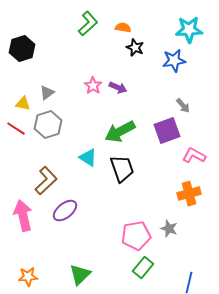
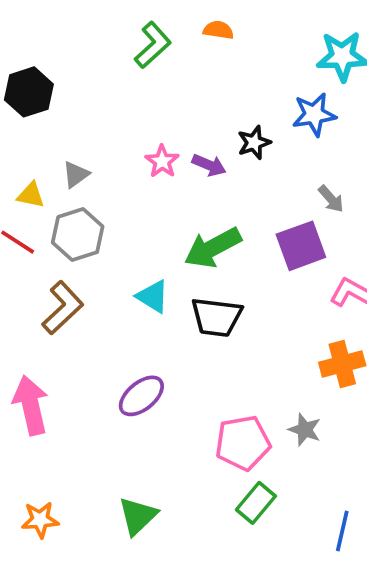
orange semicircle: (123, 28) -> (218, 30), moved
black star: (135, 48) -> (254, 143), moved, turned 30
black trapezoid: (122, 169) -> (217, 317), turned 116
brown L-shape: (46, 181) -> (63, 308), moved
purple ellipse: (65, 211) -> (141, 396), moved

